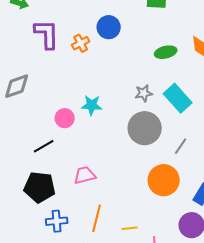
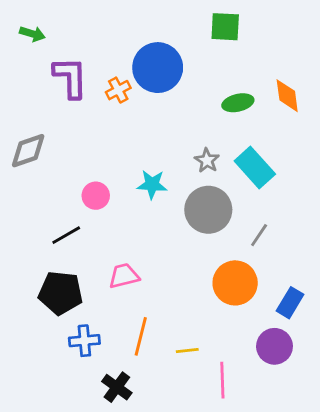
blue circle: (109, 27) -> (158, 68), size x1.5
gray star: (144, 93) -> (207, 160), turned -30
cyan star: (92, 105) -> (152, 184), moved

